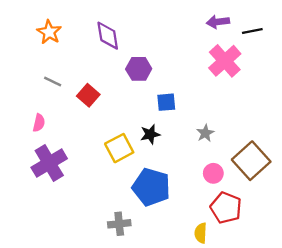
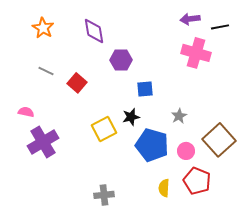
pink cross: (225, 61) -> (196, 53), turned -32
pink semicircle: (39, 123) -> (26, 112), moved, turned -91
blue pentagon: (151, 187) -> (152, 145), moved
yellow semicircle: (201, 233) -> (164, 188), moved

